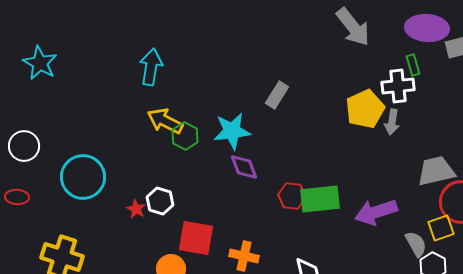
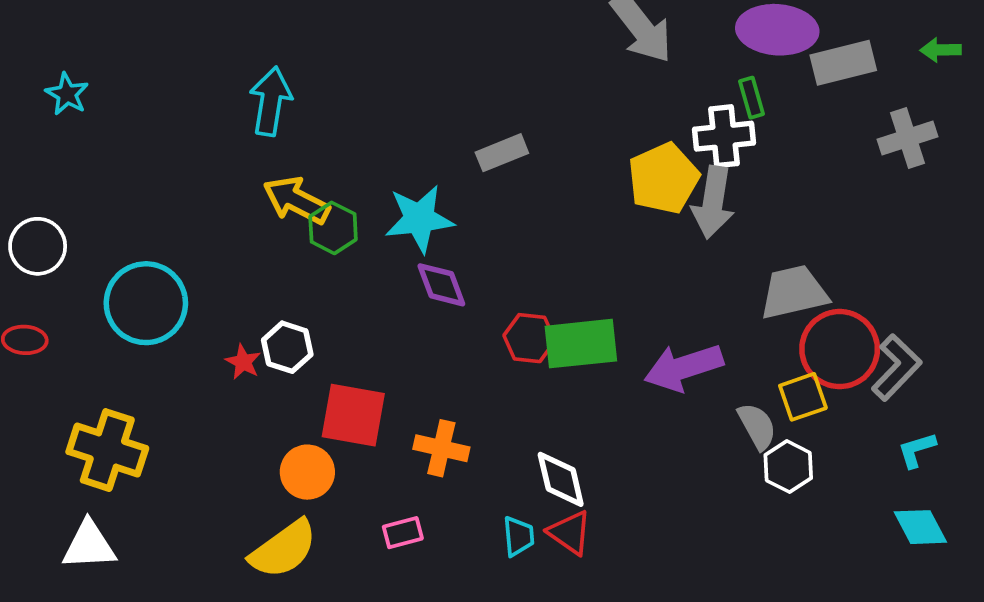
cyan star: (40, 63) -> (67, 94), size x0.7
gray rectangle: (277, 95) -> (502, 153), turned 36
gray arrow: (392, 122) -> (713, 202), size x1.5

